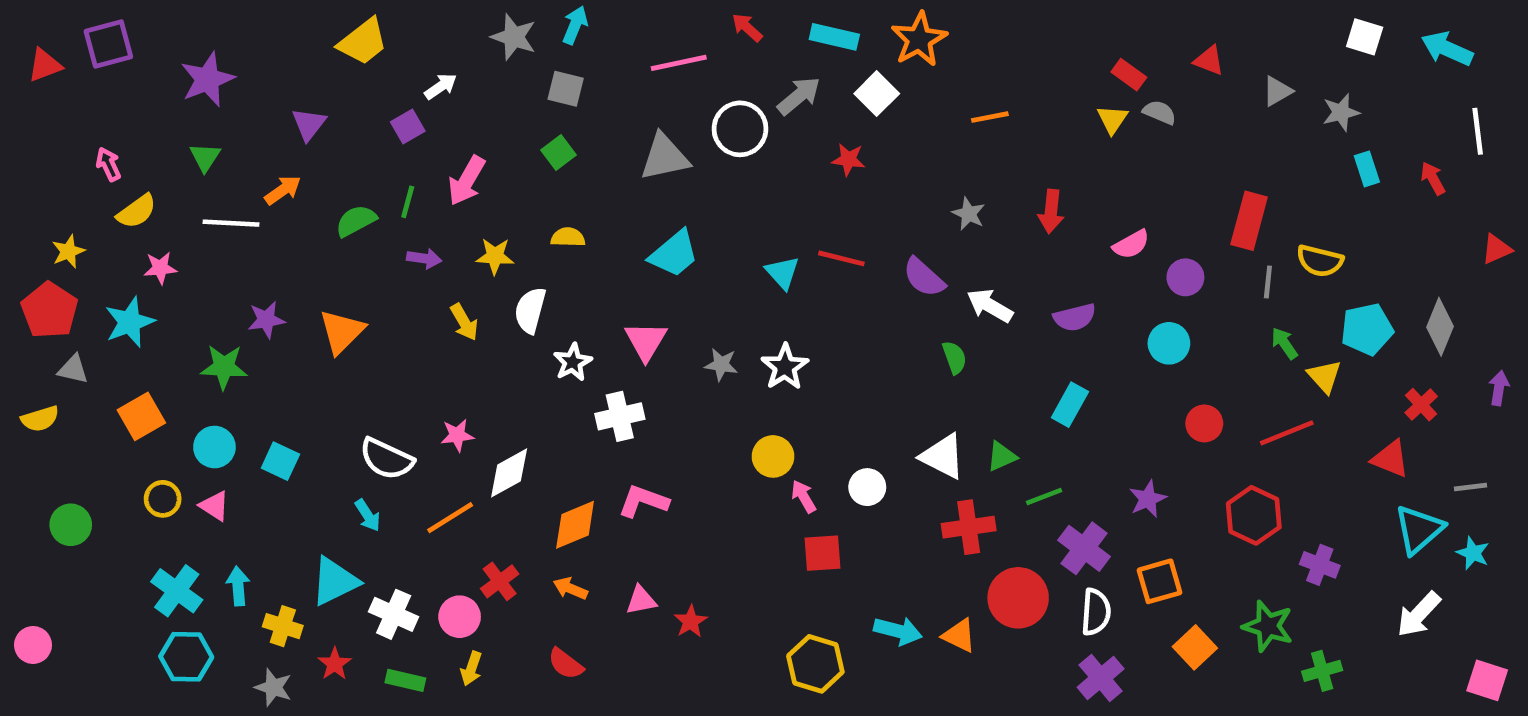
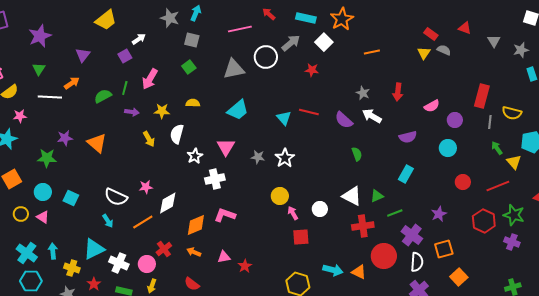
gray triangle: (1277, 91) -> (494, 41), turned -32
white arrow: (990, 306) -> (372, 116), moved
orange triangle: (342, 332) -> (97, 143), turned -35
green star: (1268, 626) -> (514, 215), moved

